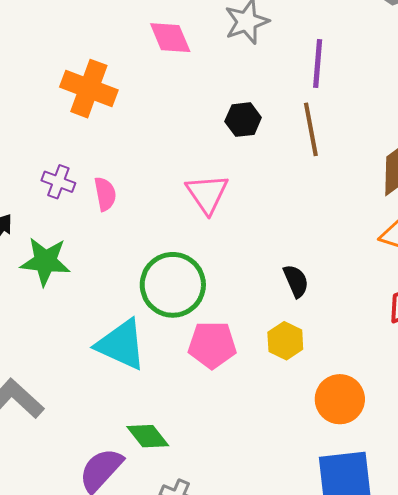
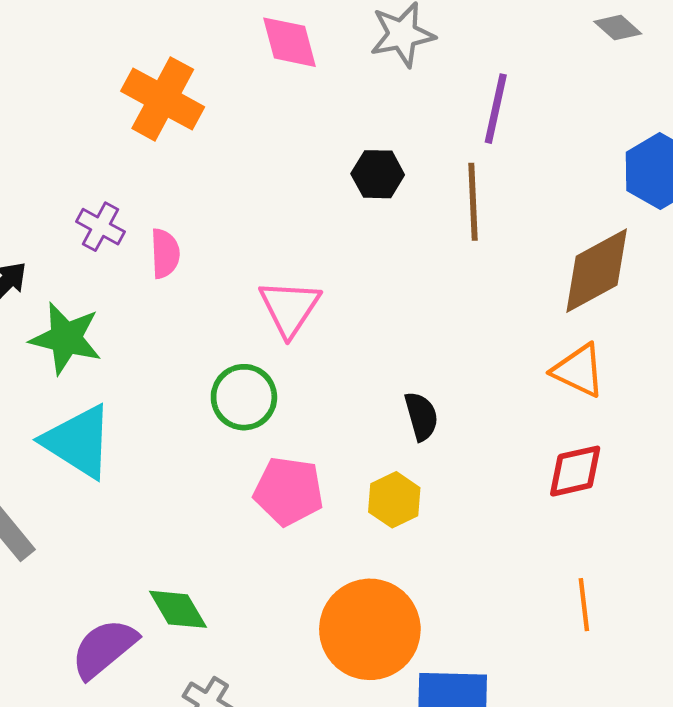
pink triangle: (207, 194) -> (290, 308), moved
green circle: (173, 285) -> (244, 397), size x0.7
cyan triangle: (121, 344) -> (78, 442), moved
orange circle: (340, 399) -> (370, 629), moved, size x1.4

